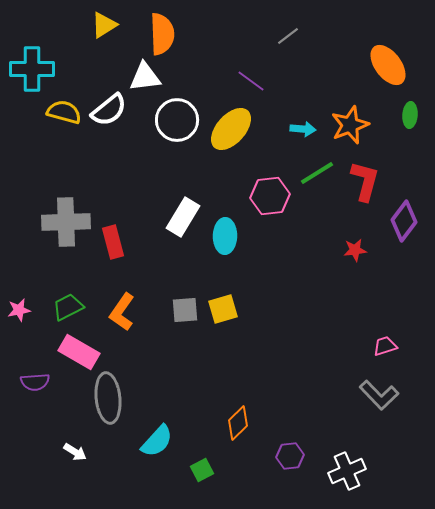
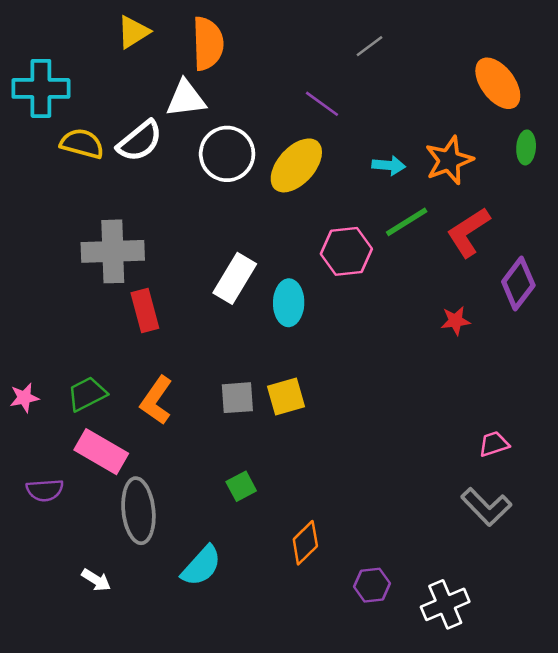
red L-shape: (365, 181) -> (468, 232), turned -138
gray cross: (66, 222) -> (113, 251), moved
green square: (202, 470) -> (241, 486), moved

